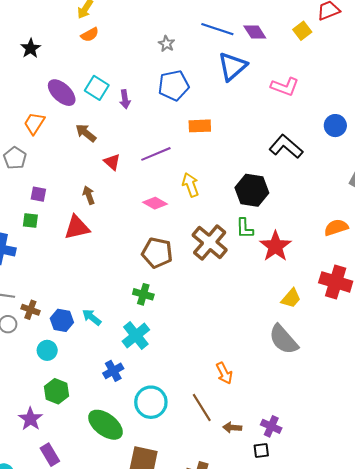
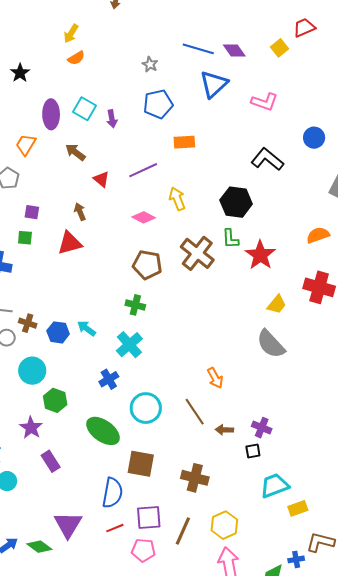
purple ellipse: (62, 93) -> (51, 114), turned 48
cyan circle: (47, 350) -> (32, 371), moved, size x1.4

